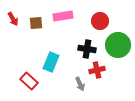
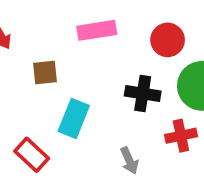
brown square: (36, 23) -> (45, 72), moved
red cross: (97, 70) -> (181, 136), moved

